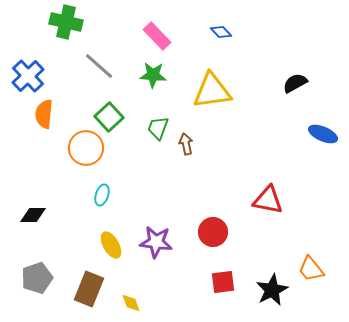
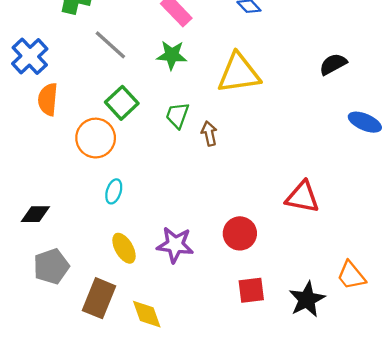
gray pentagon: (37, 278) -> (51, 266), moved
yellow diamond: (131, 303) -> (147, 314), size x1.4

